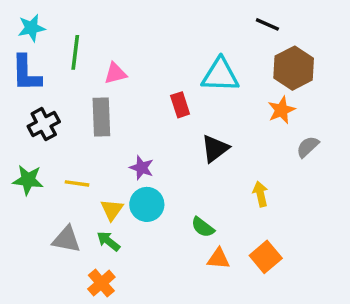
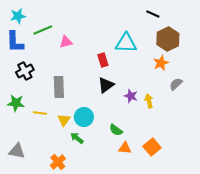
green line: (75, 52) -> (43, 30), turned 60
gray rectangle: (101, 117) -> (59, 87), moved
black triangle: (215, 149) -> (106, 85), moved
purple star: (142, 168) -> (131, 96), moved
yellow line: (77, 183) -> (40, 113), moved
yellow arrow: (260, 194) -> (149, 101), moved
gray triangle: (66, 239) -> (17, 151), moved
green arrow: (108, 241) -> (77, 138), moved

